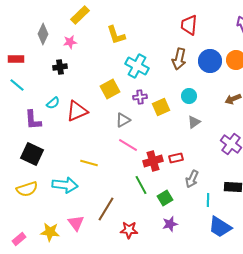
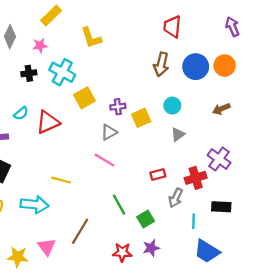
cyan cross: (137, 66) -> (62, 72), moved
gray triangle: (123, 120) -> (109, 132), moved
red cross: (153, 161) -> (196, 178), moved
red star: (129, 230) -> (122, 252), moved

